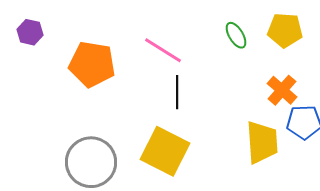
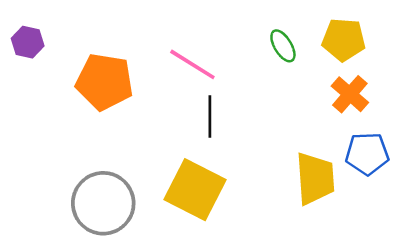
orange cross: (282, 90) -> (350, 94), moved

